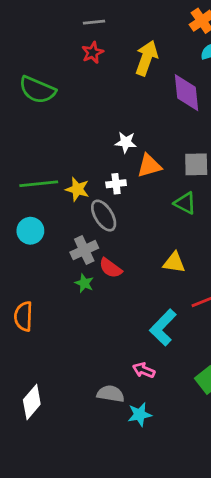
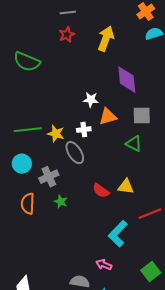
purple diamond: (187, 93) -> (127, 80), moved
gray cross: (84, 250) -> (49, 177), moved
red semicircle: (111, 268) -> (101, 191), moved
orange semicircle: (23, 316) -> (28, 204), moved

